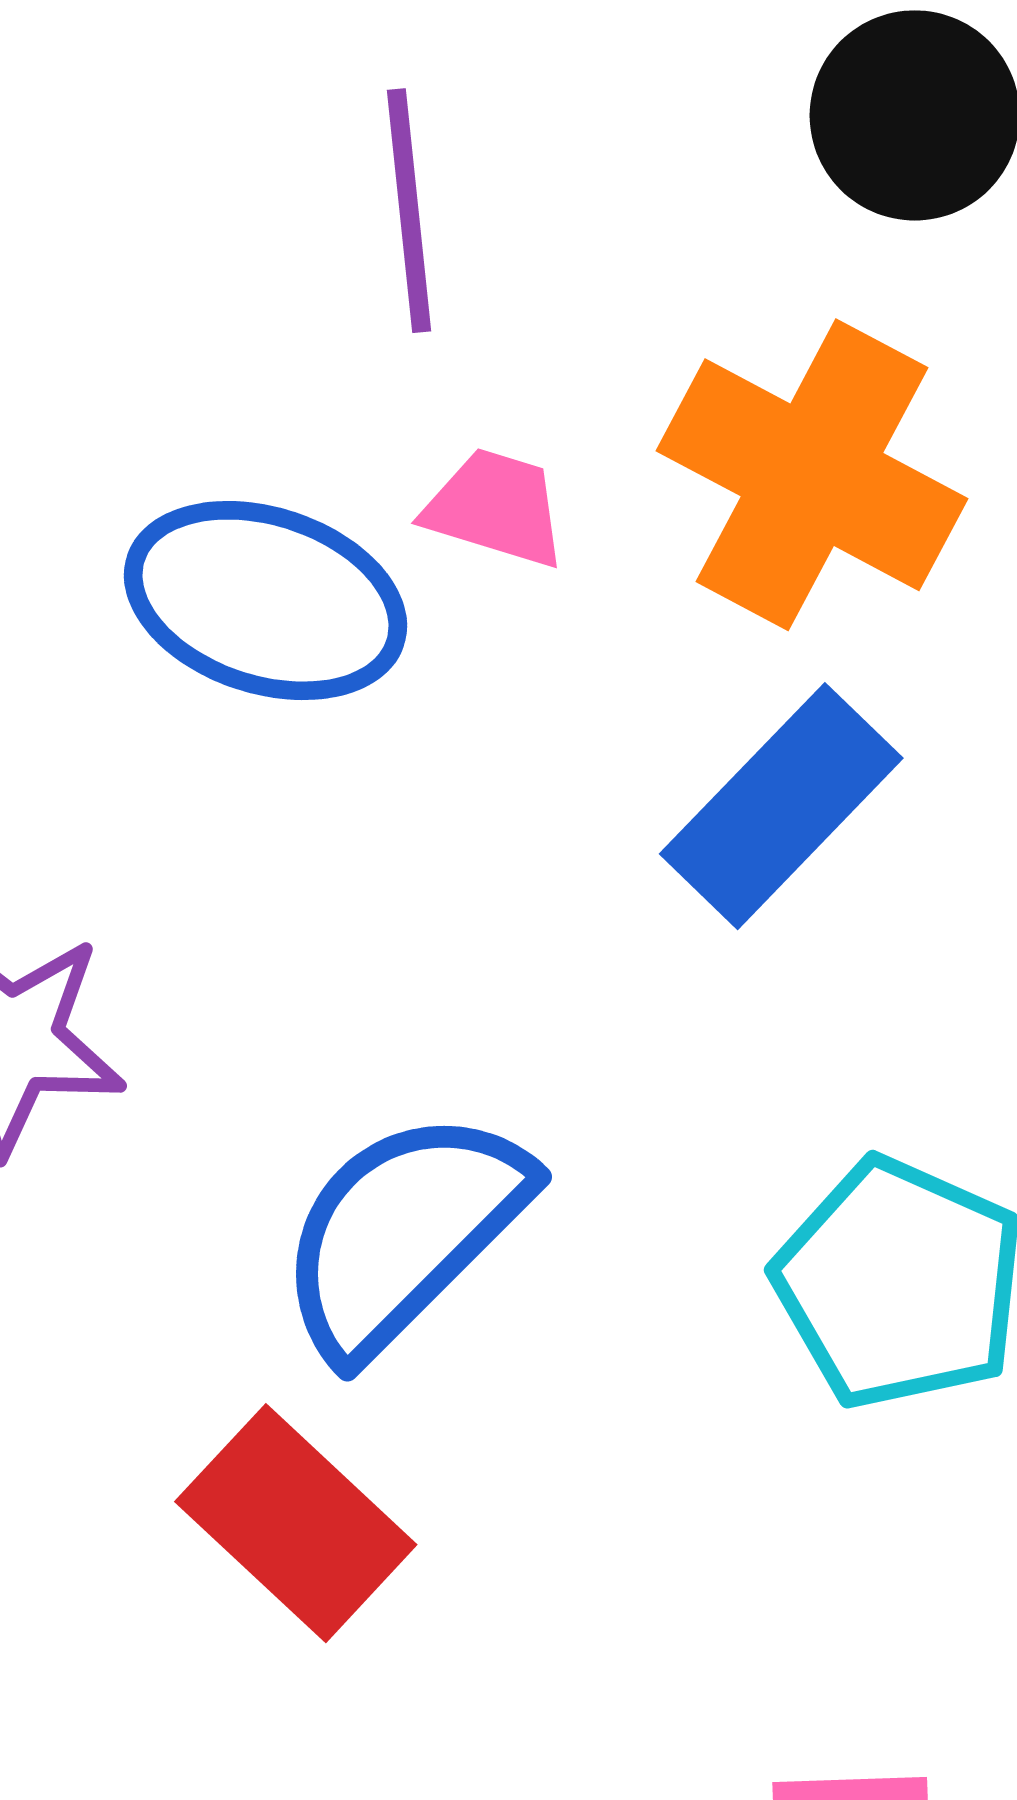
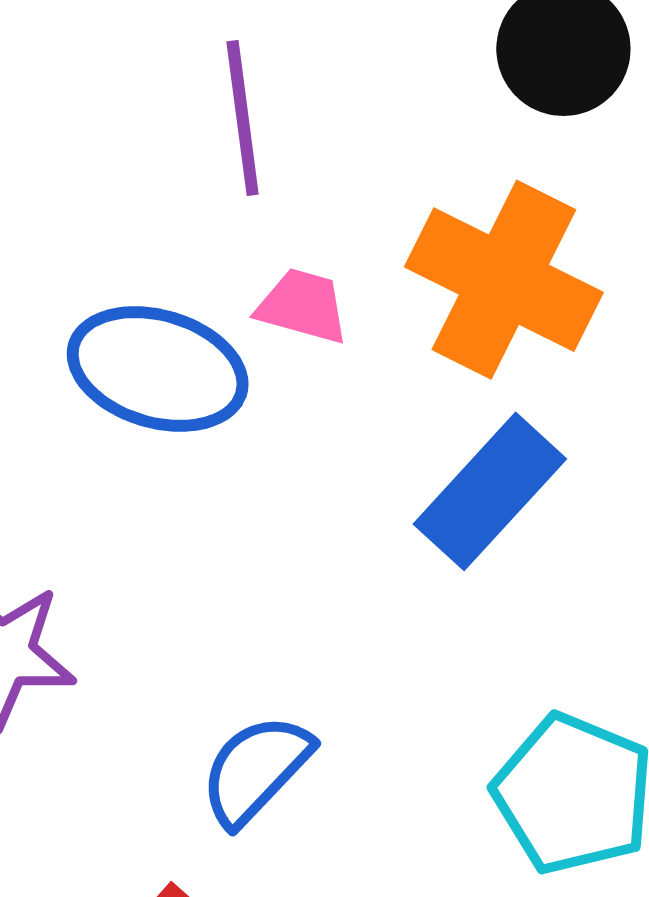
blue semicircle: (403, 1233) -> (256, 770), size x0.7

